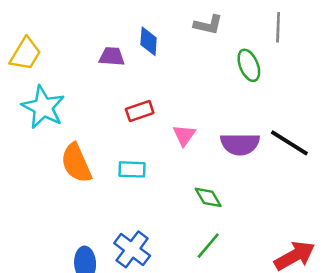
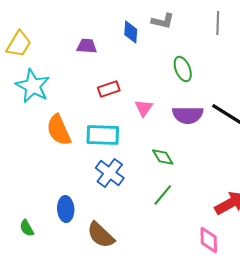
blue diamond: (149, 41) -> (131, 32), moved
green ellipse: (249, 65) -> (183, 69), moved
cyan rectangle: (132, 169) -> (103, 135), size x1.5
blue cross: (132, 249) -> (110, 173), moved

